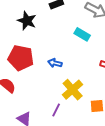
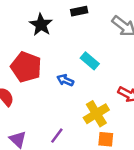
cyan rectangle: (82, 34) -> (90, 61), moved
yellow cross: (73, 90) -> (96, 114), moved

